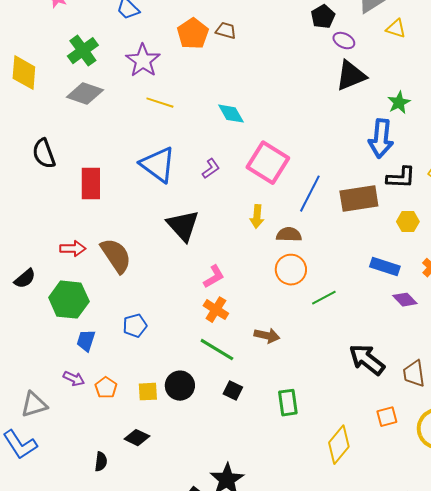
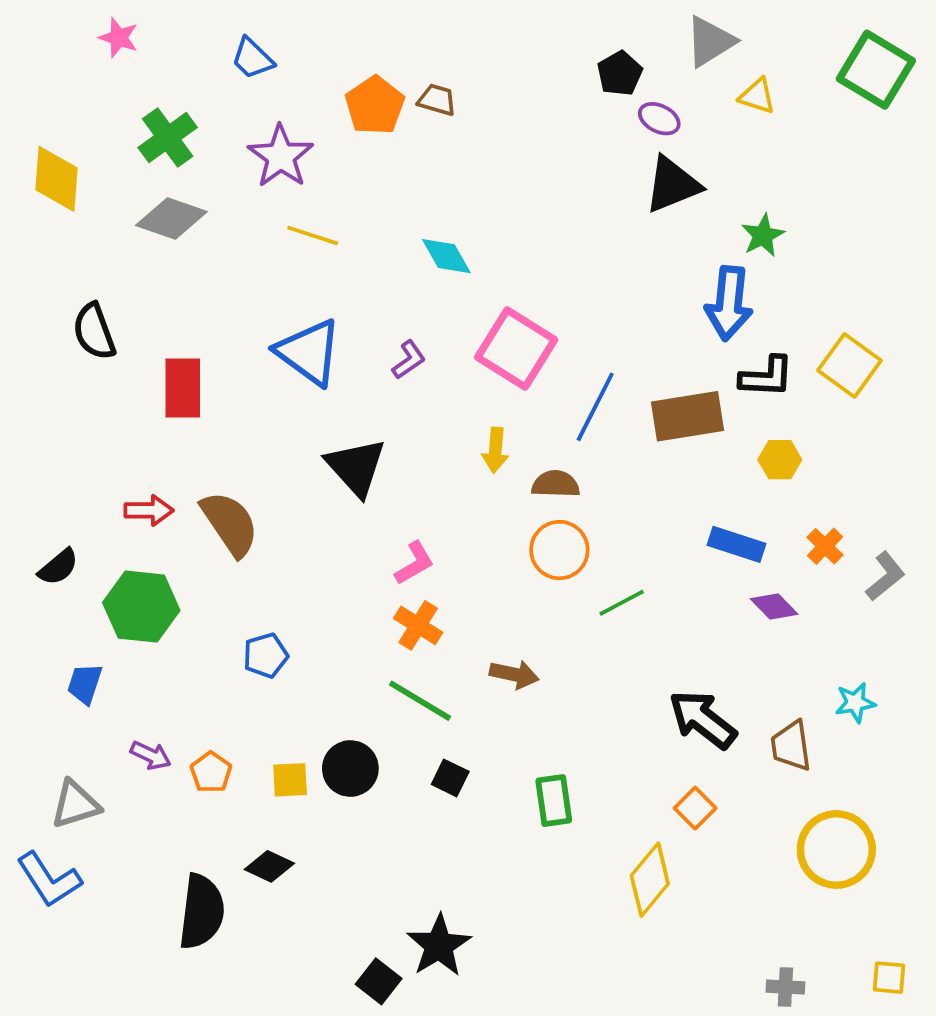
blue trapezoid: (86, 341) -> (85, 684), moved
orange square: (387, 417) -> (695, 808), moved, turned -30
black semicircle: (101, 462) -> (202, 912), size x2.0

